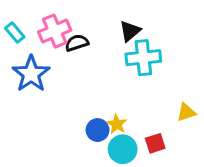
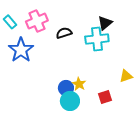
black triangle: (130, 31) -> (105, 23), moved
black semicircle: (77, 43) -> (64, 33), moved
cyan circle: (123, 149) -> (70, 101), moved

